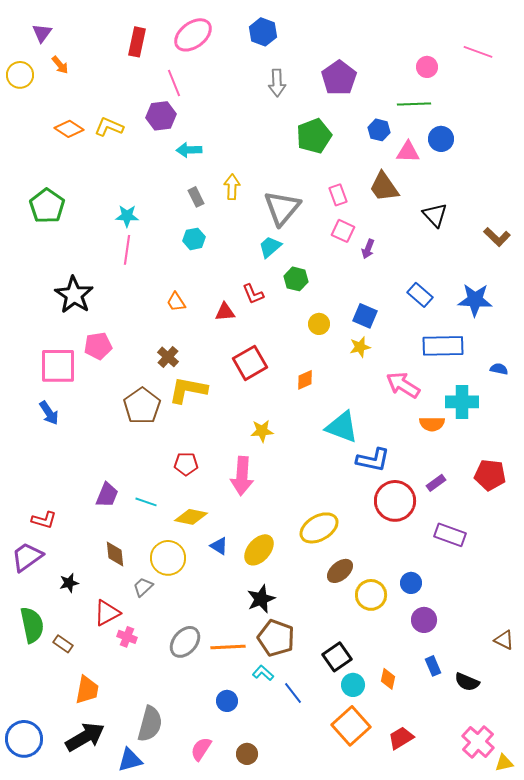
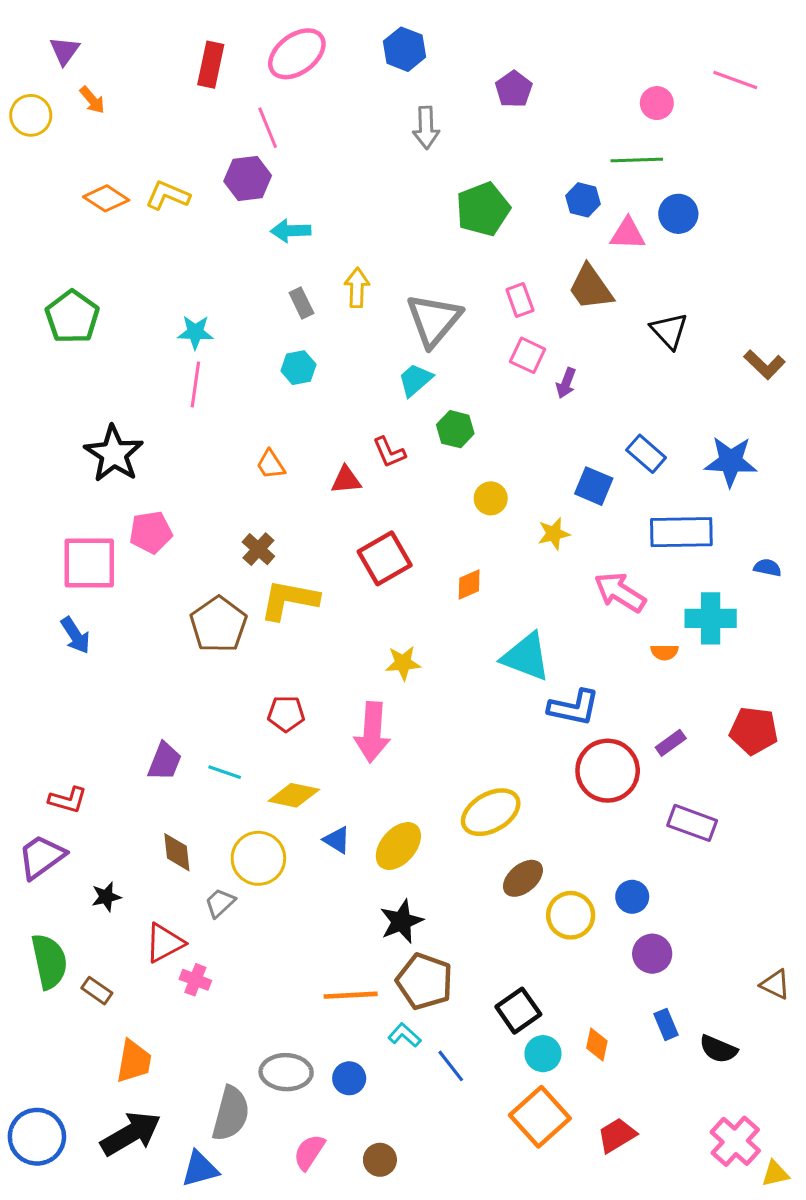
purple pentagon: (339, 78) -> (514, 89), moved, size x0.7
blue square: (365, 316) -> (594, 486), moved
orange semicircle: (432, 424) -> (664, 652), size x0.7
gray ellipse: (185, 642) -> (286, 1072), moved, turned 52

